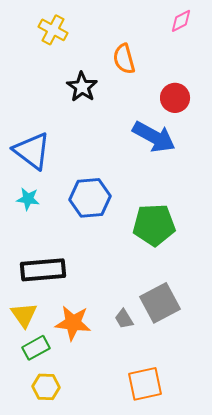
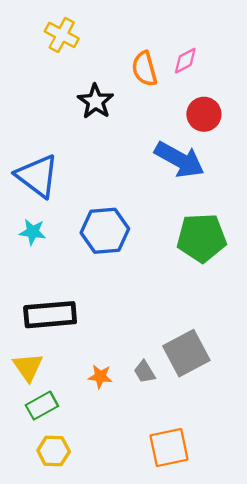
pink diamond: (181, 21) -> (185, 61), moved
green pentagon: (154, 225) -> (202, 238), moved
orange star: (73, 323) -> (100, 376), moved, size x0.6

